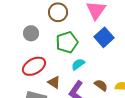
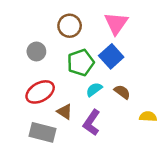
blue square: (104, 37) -> (111, 56), moved
brown semicircle: (101, 85) -> (122, 92), moved

